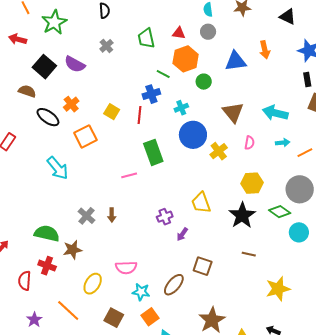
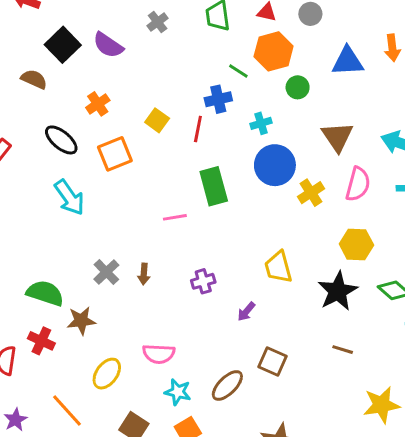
black ellipse: (48, 117) -> (61, 140), moved
pink semicircle: (250, 143) -> (358, 184), size x1.6
purple cross: (165, 217) -> (203, 281), moved

